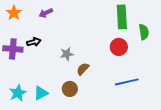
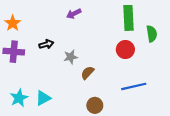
orange star: (14, 13) -> (13, 23), moved
purple arrow: (46, 13) -> (74, 14), moved
black arrow: (34, 42) -> (46, 44), moved
brown circle: (70, 89) -> (95, 105), moved

